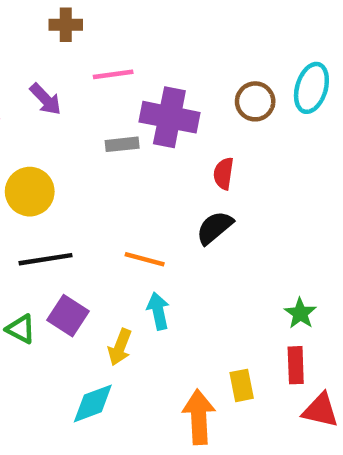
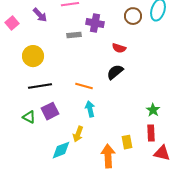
purple cross: (169, 117) -> (95, 23), size x0.7
red semicircle: (224, 174) -> (119, 48), turned -80
purple square: (68, 316) -> (50, 111), turned 30
yellow arrow: (120, 347) -> (78, 134), moved

